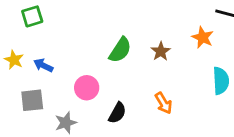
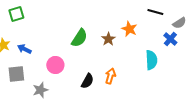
orange star: (203, 37) -> (129, 29), moved
orange arrow: (164, 103) -> (110, 76), turned -133
black semicircle: (117, 113) -> (87, 81), moved

